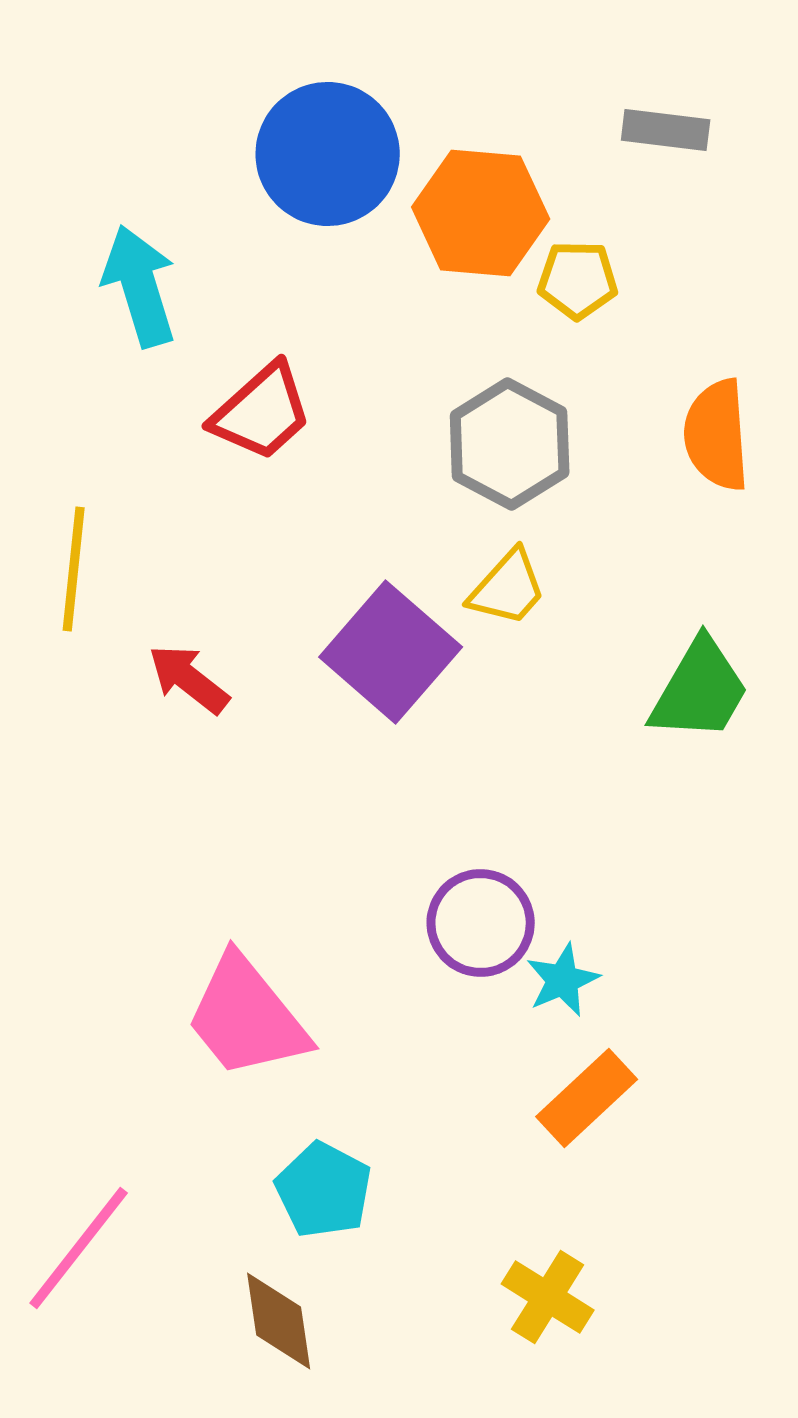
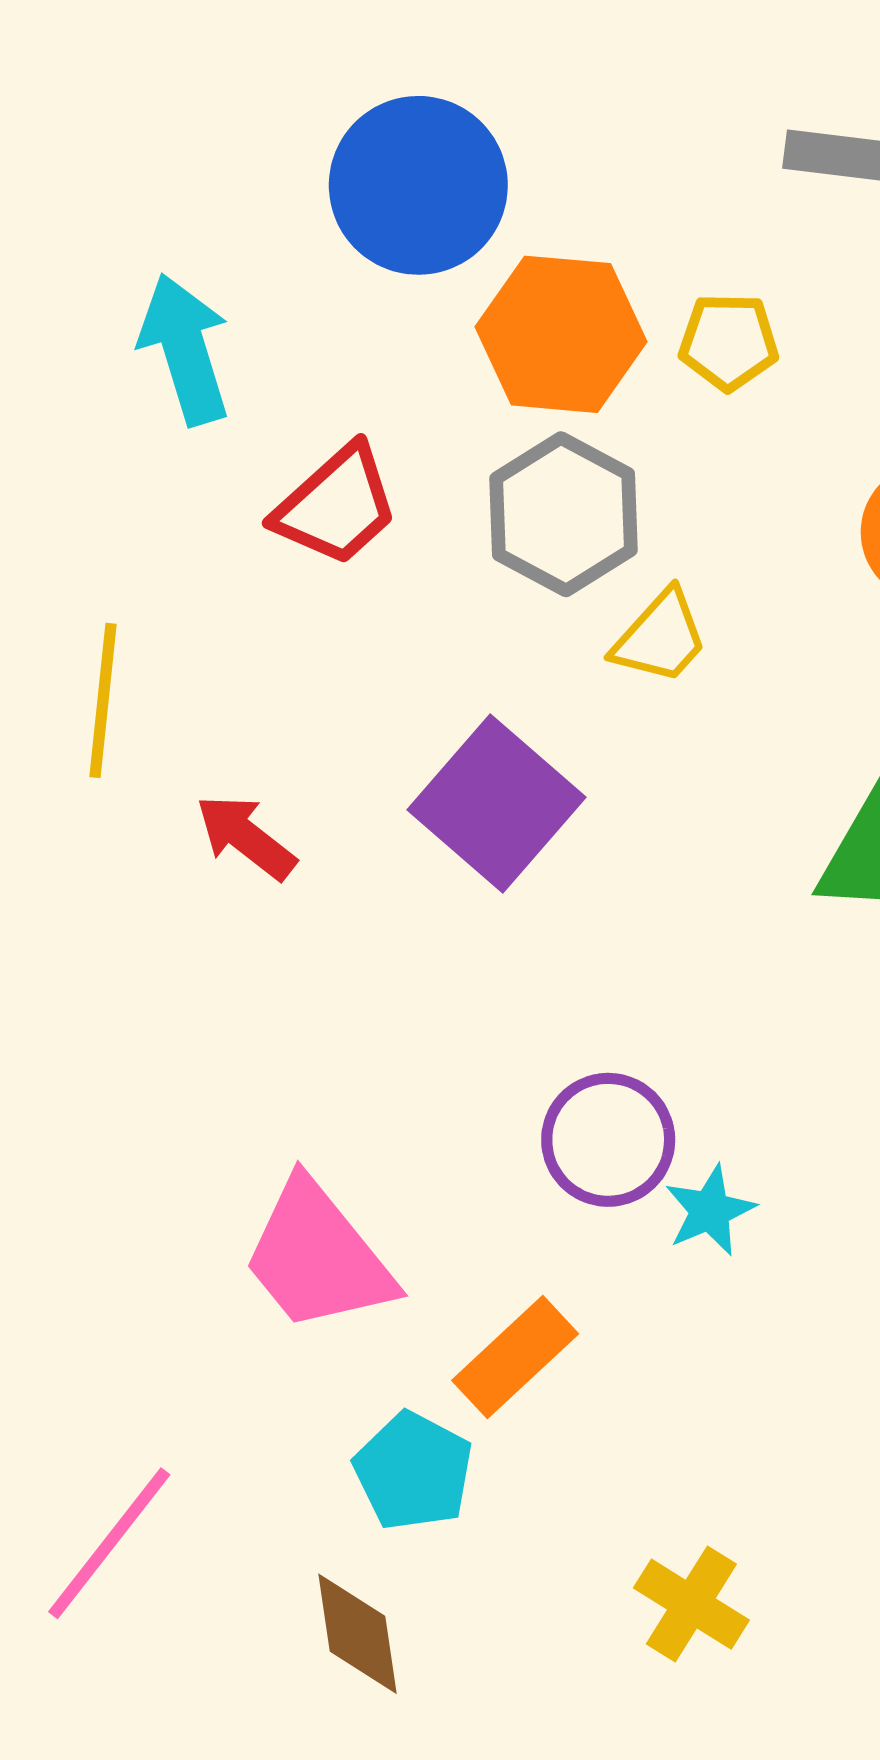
orange hexagon: (481, 213) -> (561, 334), moved
gray hexagon: (510, 444) -> (563, 514), moved
yellow trapezoid: (508, 588) -> (660, 637), moved
orange rectangle: (587, 1098) -> (515, 1357), moved

